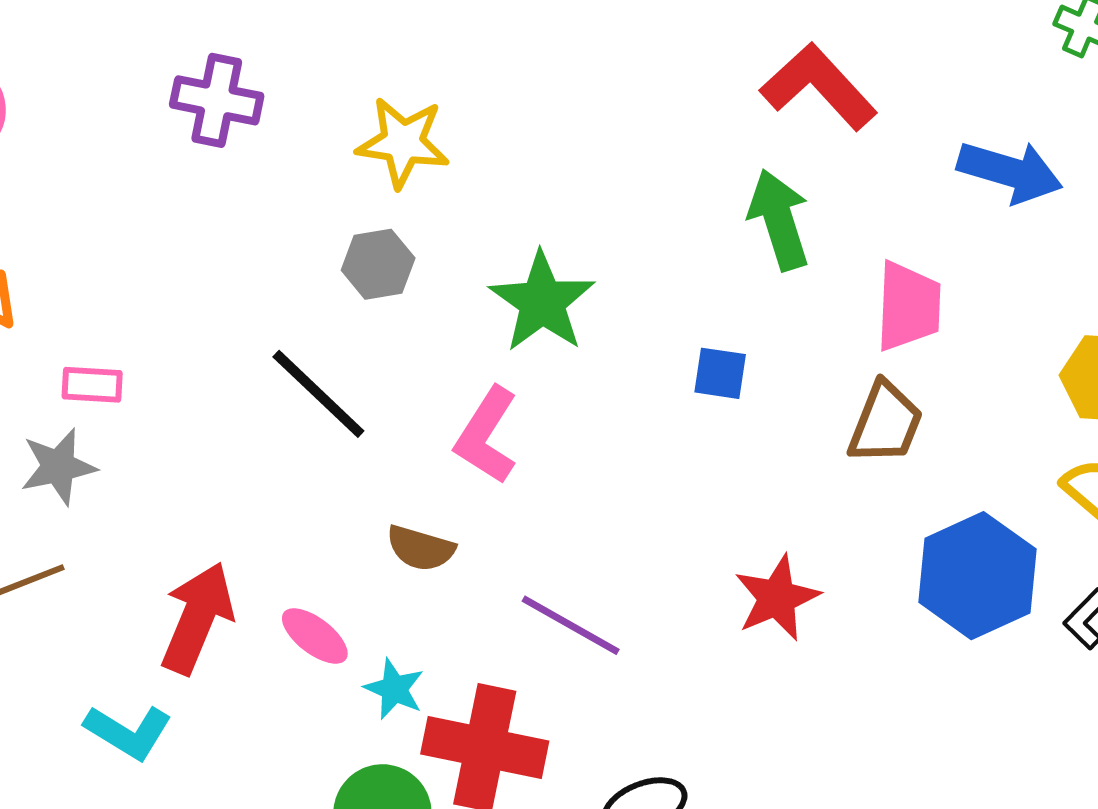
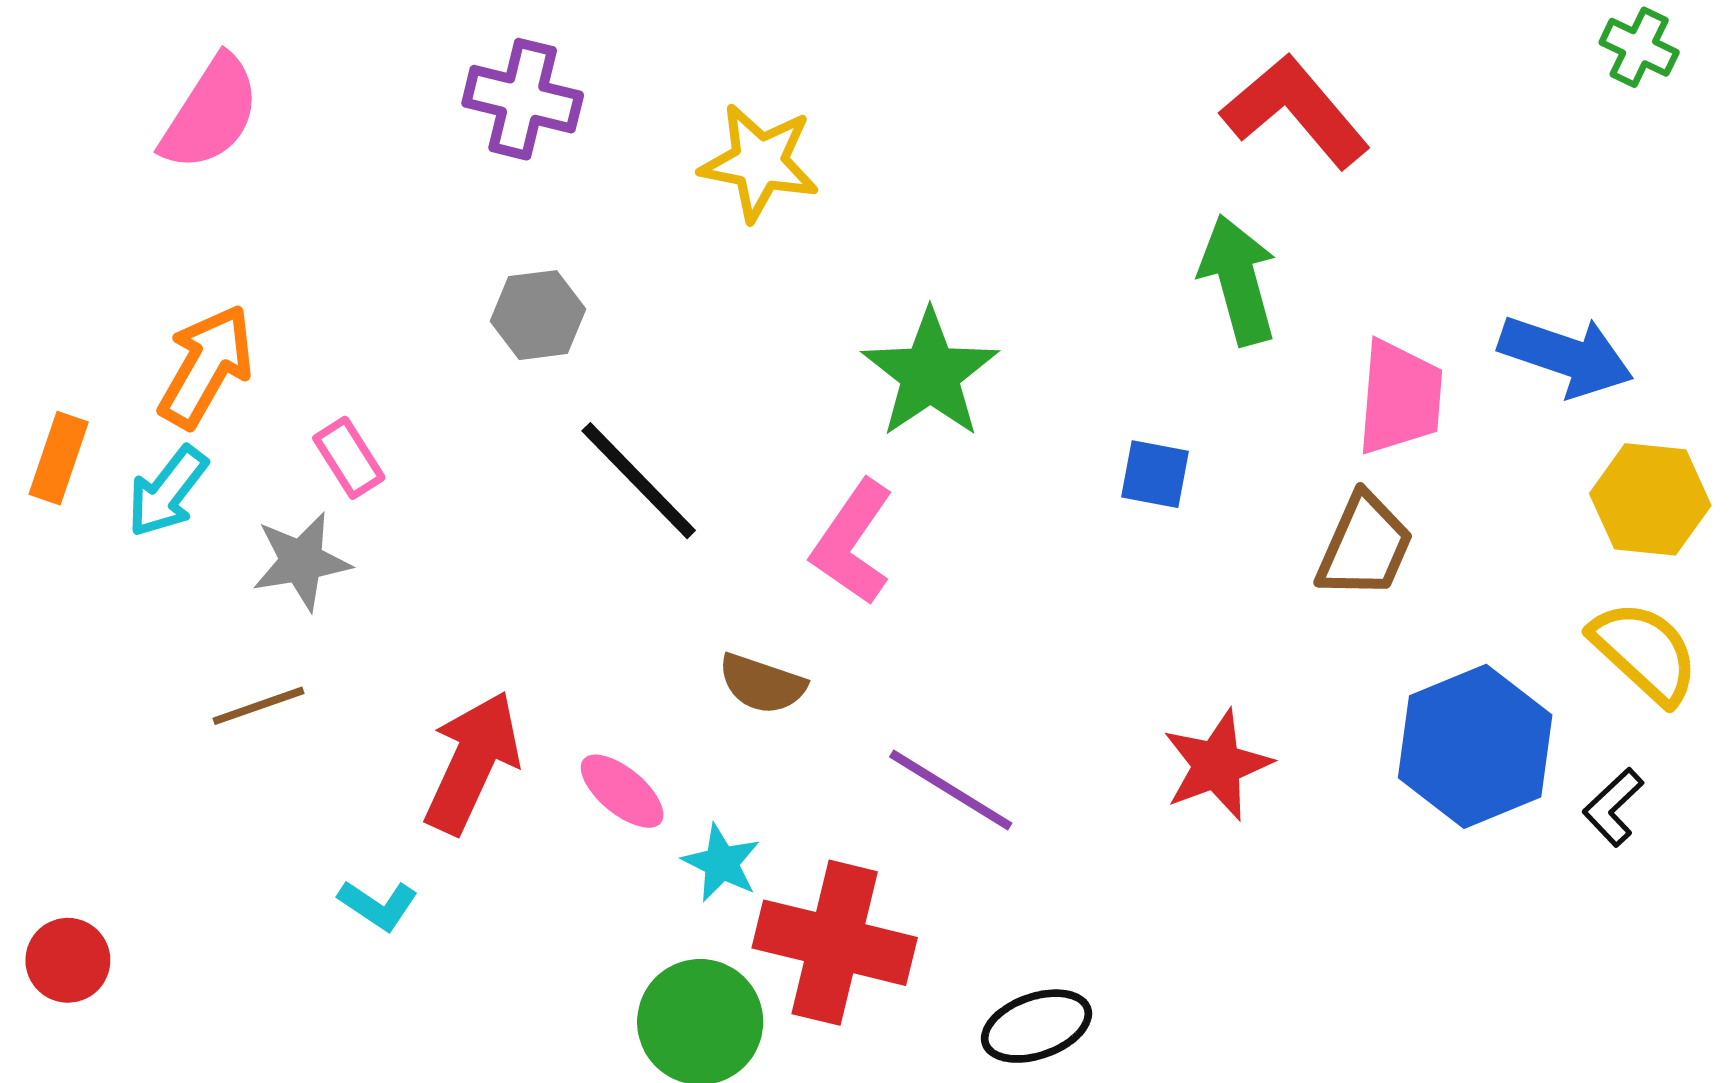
blue arrow: (1010, 172) -> (1566, 356), moved
gray hexagon: (378, 264) -> (538, 315), moved
pink rectangle: (92, 385) -> (349, 458), turned 52
cyan L-shape: (128, 732) -> (378, 905), size x0.7

